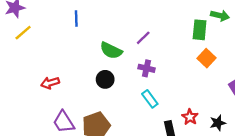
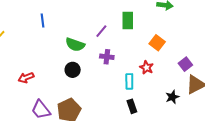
green rectangle: (200, 30) -> (128, 20), moved
cyan rectangle: (150, 99) -> (129, 81), moved, turned 42
red star: (190, 117) -> (147, 67), moved

